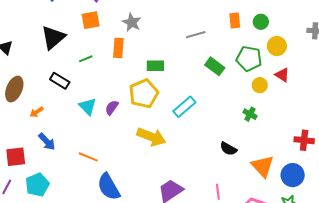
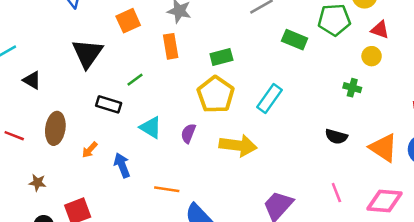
green line: (86, 59) -> (135, 80), moved
yellow circle: (260, 85) -> (372, 56), moved
purple semicircle: (112, 108) -> (188, 133), moved
blue arrow: (47, 142) -> (122, 165), moved, turned -144

